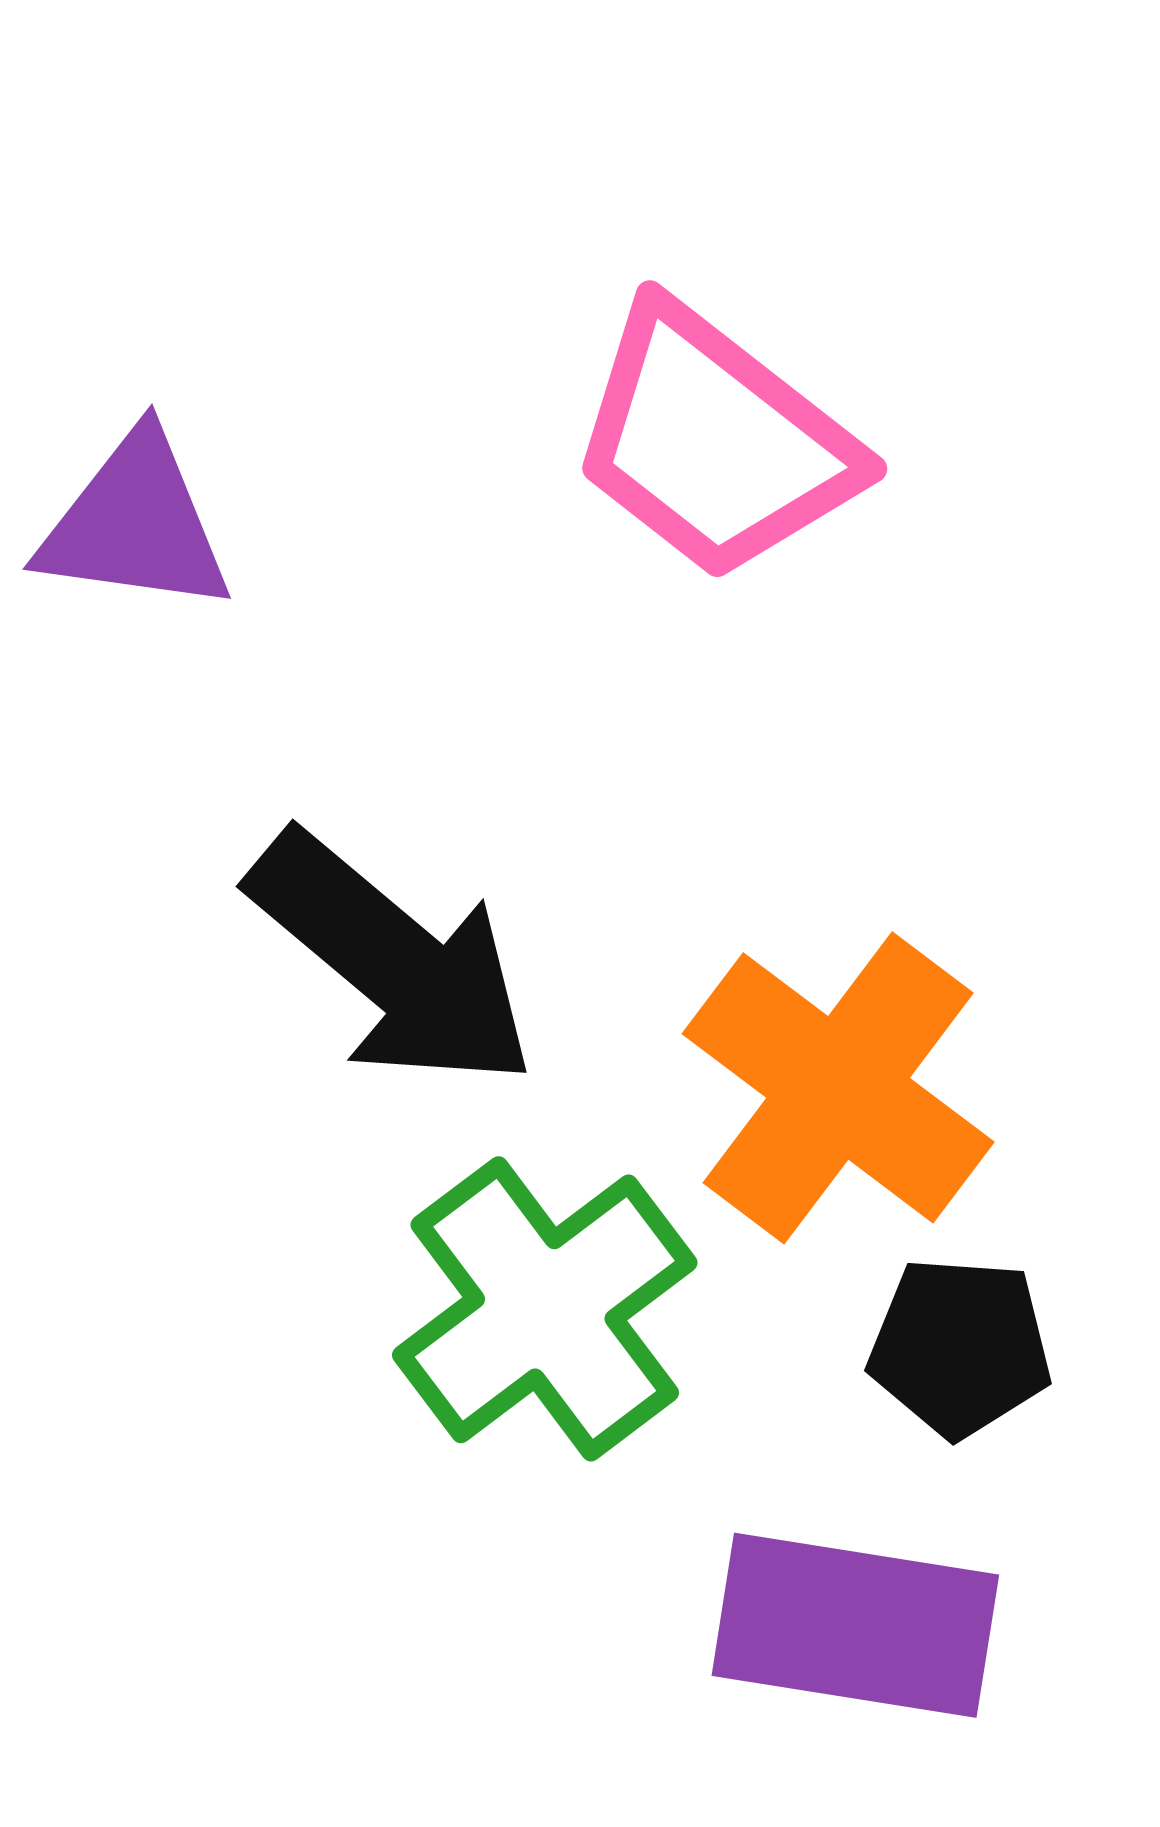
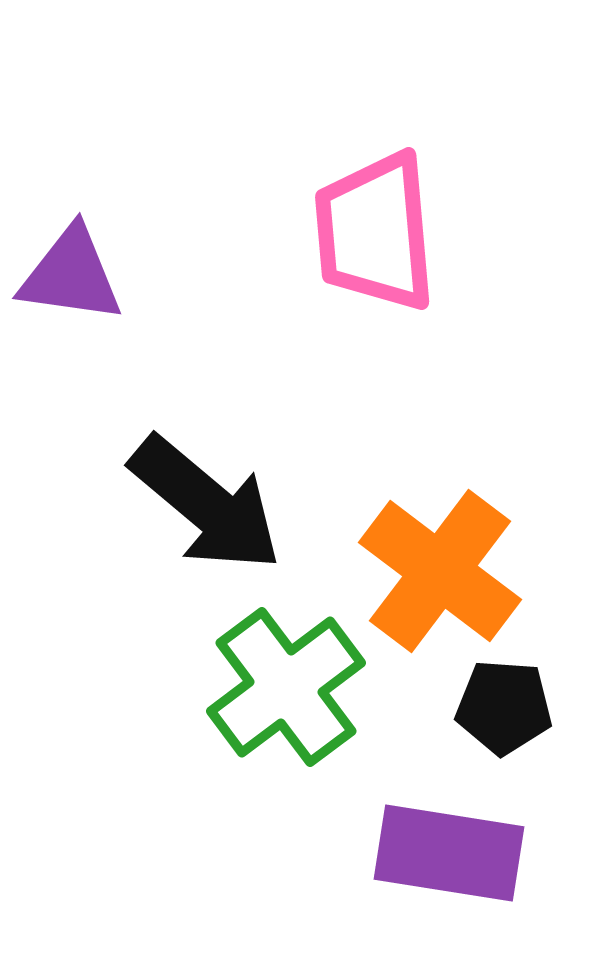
pink trapezoid: (714, 442) -> (375, 232), turned 47

